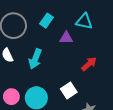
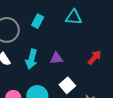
purple triangle: (66, 38) -> (56, 58), moved
red arrow: (89, 64) -> (94, 57), moved

